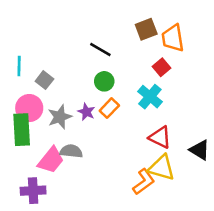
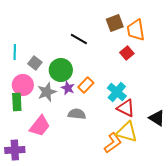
green circle: (104, 81) -> (61, 70), moved, size x1.5
cyan cross: (150, 97) -> (117, 92), moved
green rectangle: (22, 130) -> (17, 102), size x0.7
gray semicircle: (71, 151) -> (77, 114), moved
purple cross: (33, 191) -> (15, 150), moved

